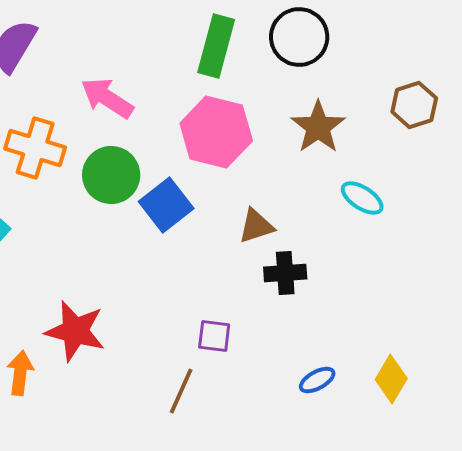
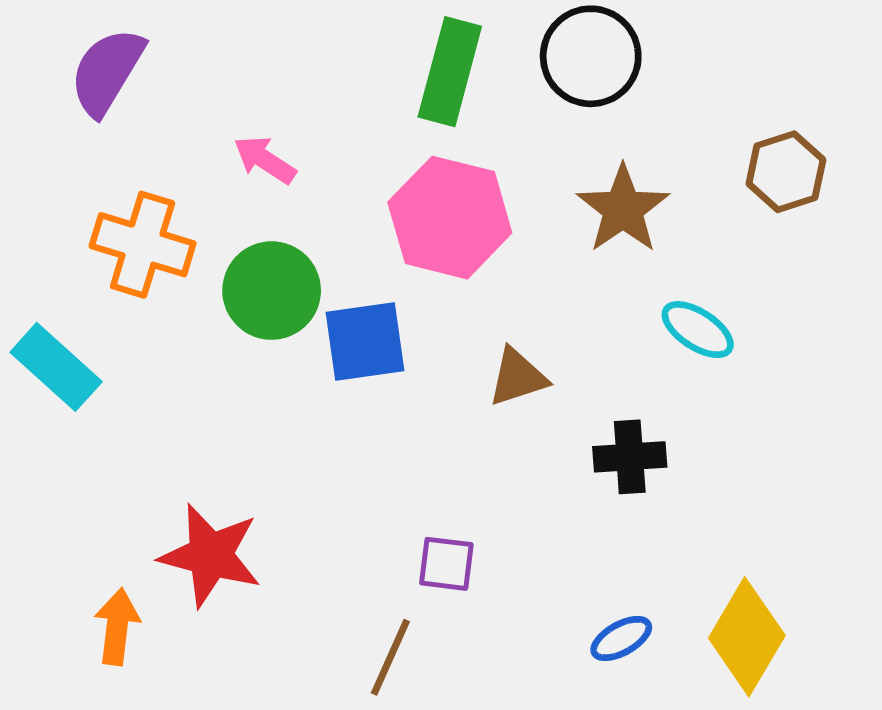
pink arrow: (107, 98) -> (265, 160), size x0.7
blue square: (166, 205) -> (365, 341), turned 30
black cross: (285, 273) -> (630, 457), moved
yellow diamond: (391, 379) -> (747, 637), size x1.4

